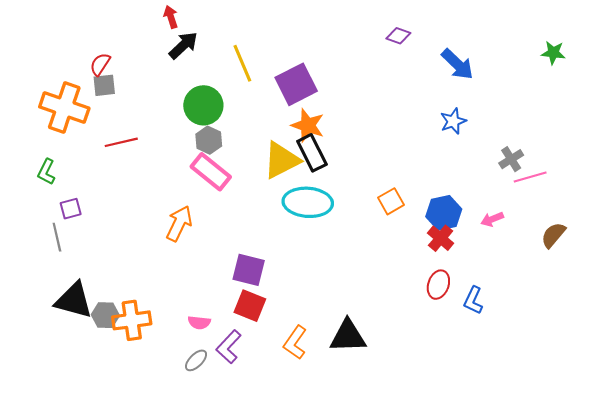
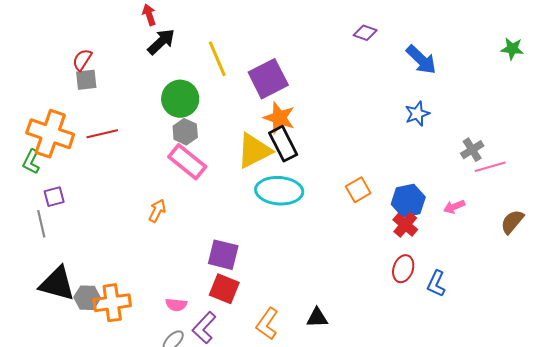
orange cross: (64, 107) -> (50, 134), moved
orange arrow: (179, 223) -> (157, 211), size x0.7
black triangle: (348, 336) -> (317, 318), size x0.6

